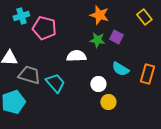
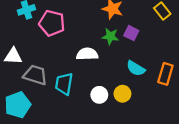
cyan trapezoid: (55, 83) -> (64, 84), turned -130
white circle: (98, 84) -> (99, 95), moved
yellow circle: (108, 102) -> (122, 94), moved

